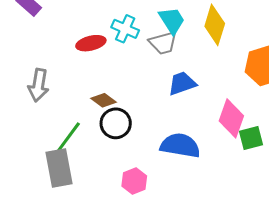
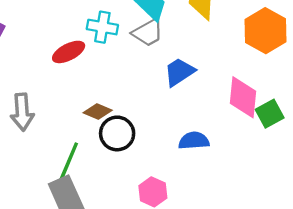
blue semicircle: (180, 145) -> (194, 141), size x0.7

